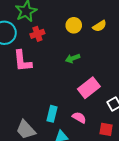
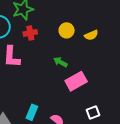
green arrow: (73, 58) -> (60, 62), turned 40
pink rectangle: (89, 88) -> (76, 81), moved

